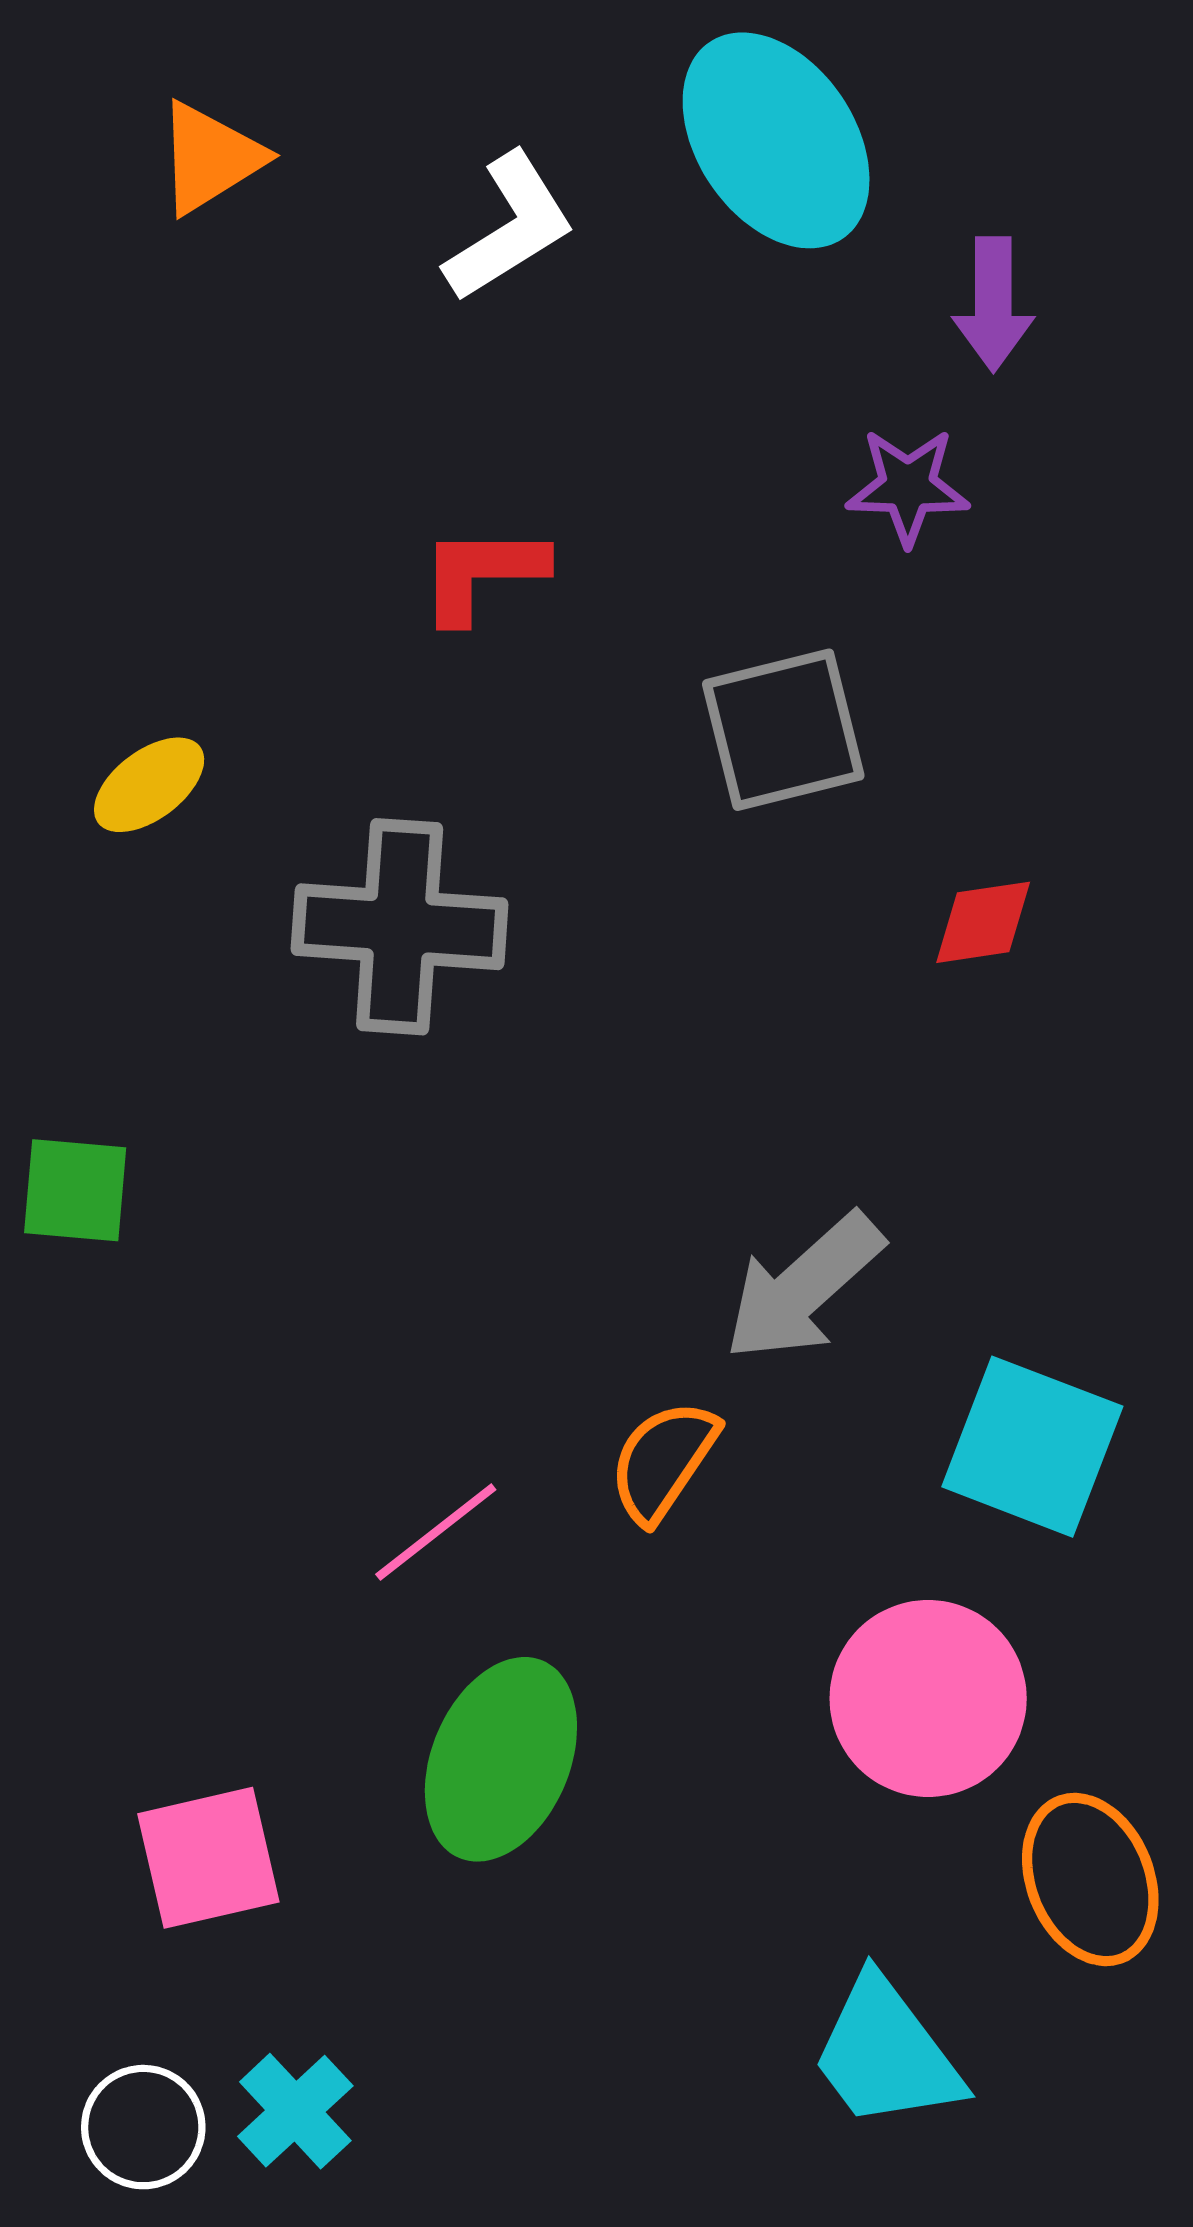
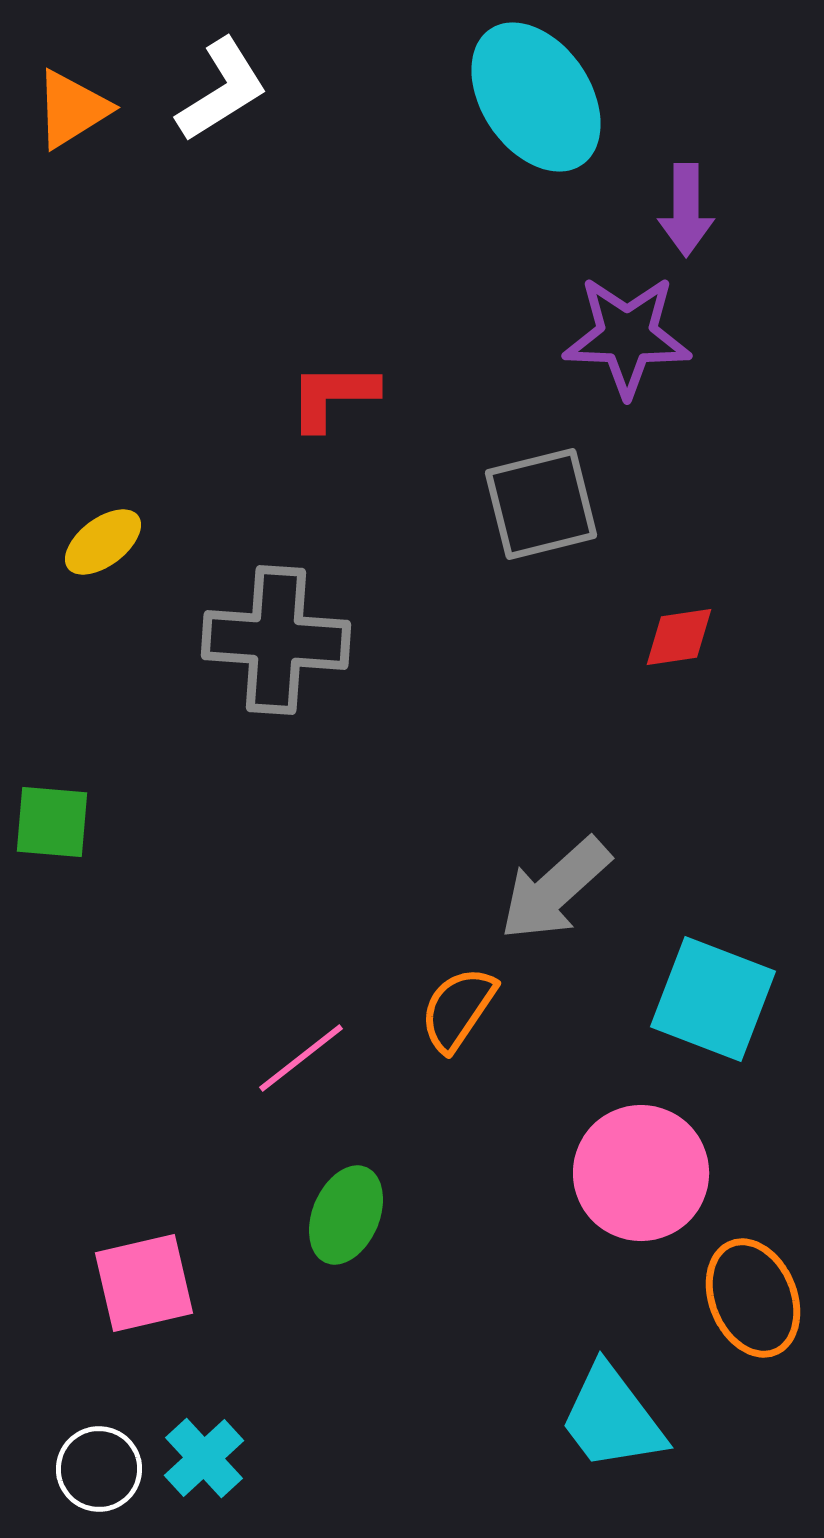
orange triangle: (210, 158) -> (72, 109), moved
white L-shape: (510, 227) -> (222, 90), moved
purple star: (908, 487) -> (627, 336), size x1.5
green ellipse: (501, 1759) -> (346, 1215), size x0.7

